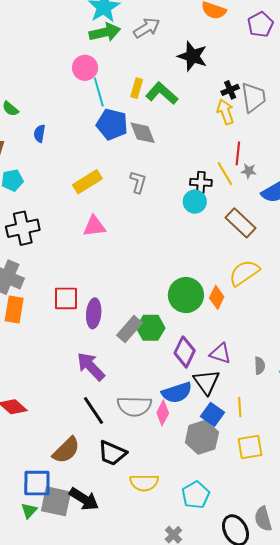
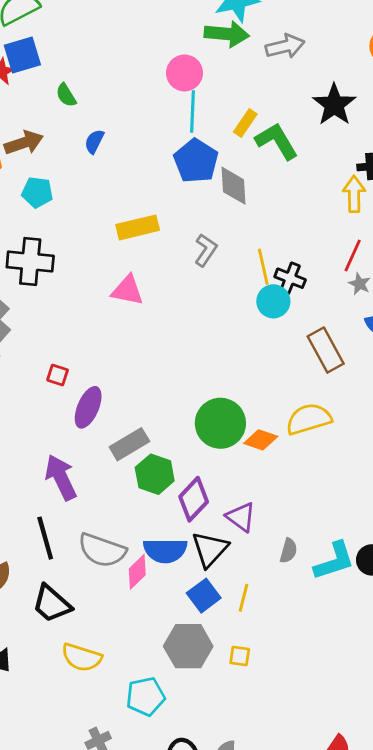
yellow line: (225, 174) -> (263, 267), moved
orange diamond: (217, 297) -> (261, 440), turned 65
red square: (66, 298) -> (58, 375), size x0.6
green hexagon: (151, 328) -> (155, 474), moved
gray hexagon: (202, 437) -> (188, 646), moved
yellow square: (250, 447) -> (240, 656), size x0.6

